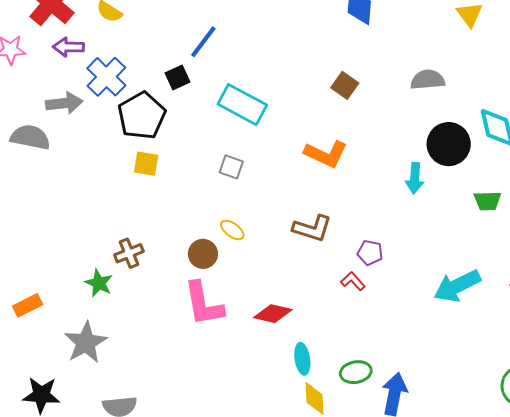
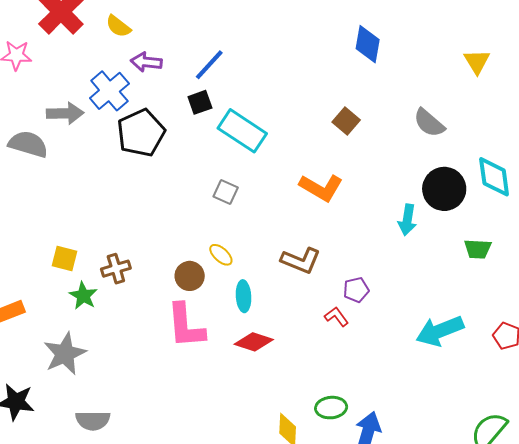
purple arrow: (68, 47) -> (146, 62), moved
black square: (177, 78) -> (200, 102), moved
gray semicircle: (428, 80) -> (429, 123), turned -140
yellow square: (146, 164) -> (64, 258), moved
purple pentagon: (370, 253) -> (356, 290), turned -30
cyan ellipse: (302, 359) -> (244, 296), moved

